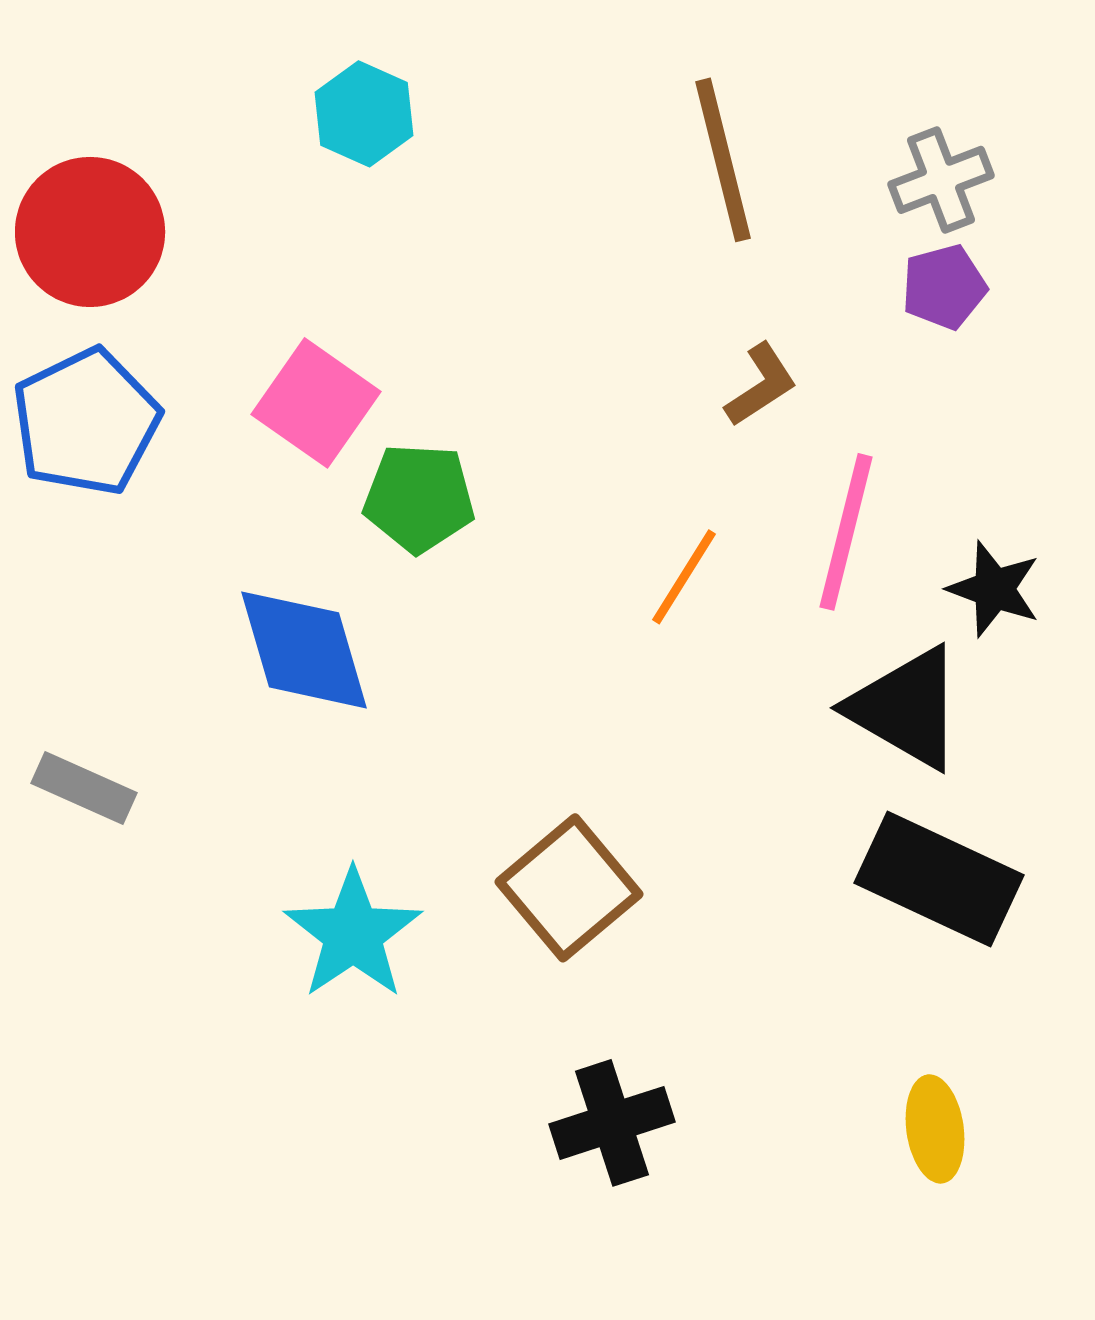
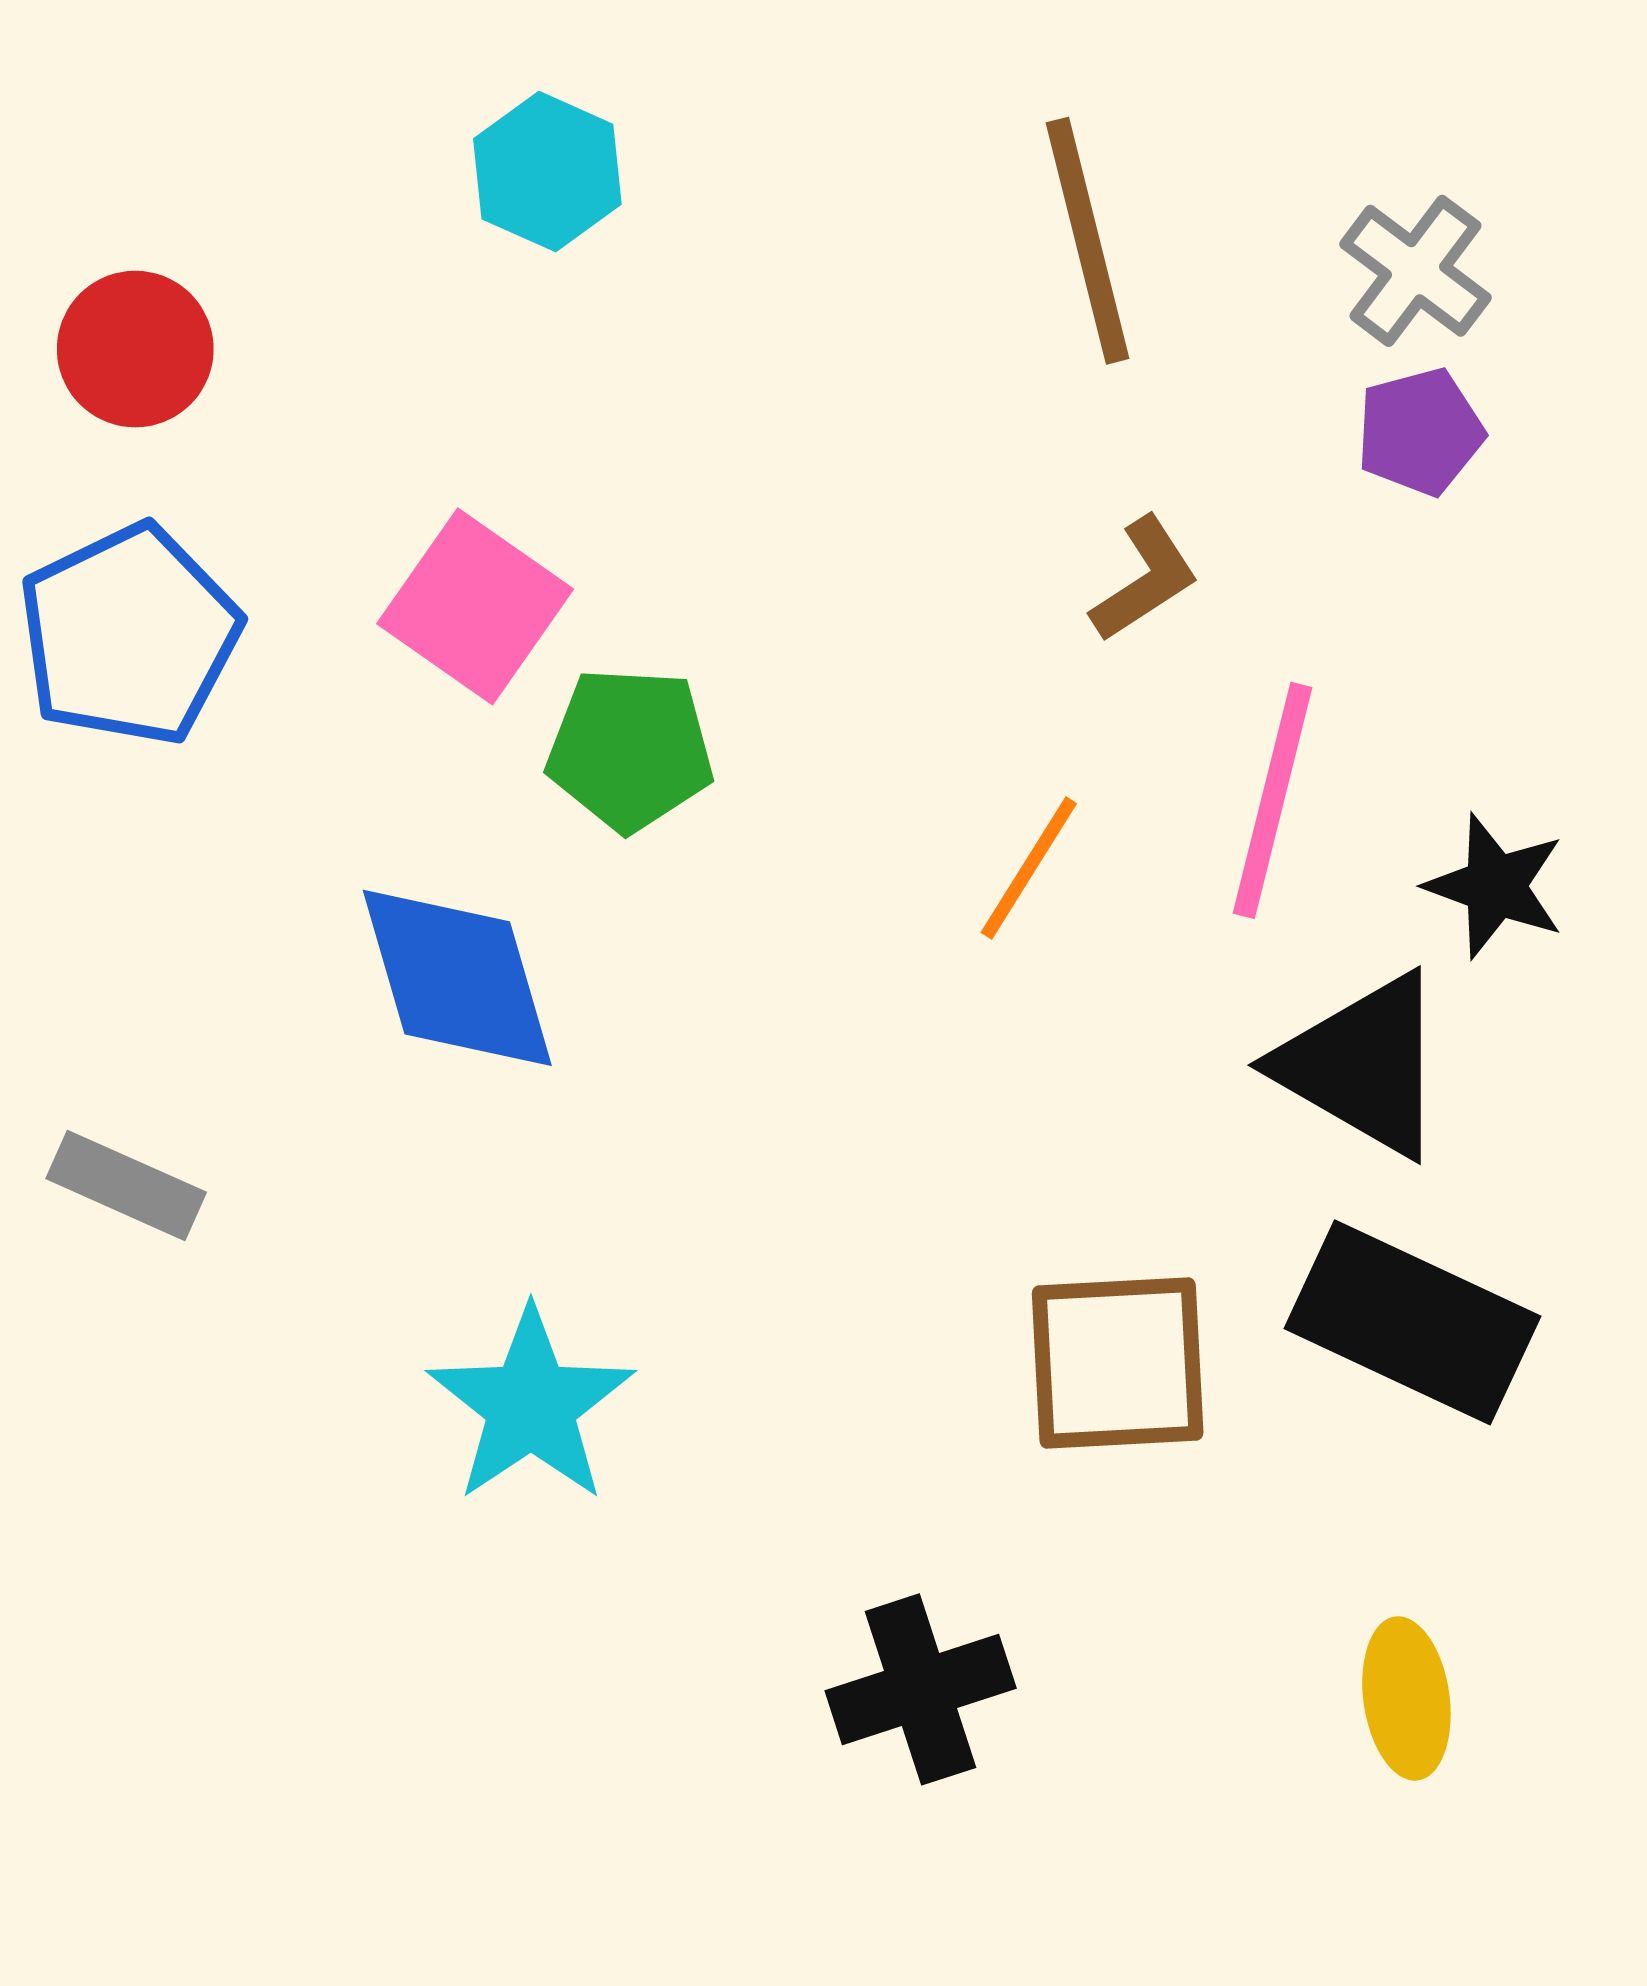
gray cross: (941, 180) -> (1415, 271), turned -32
red circle: (90, 232) -> (135, 349), size x0.7
brown square: (569, 888) -> (1118, 1363), moved, turned 37

